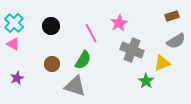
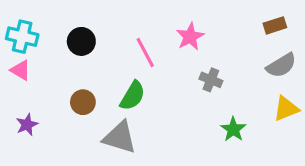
cyan cross: (14, 23) -> (22, 37), turned -30
gray cross: (132, 50) -> (211, 80), size x0.6
yellow triangle: (162, 63) -> (286, 109), moved

